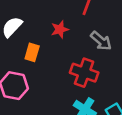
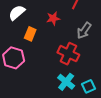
gray arrow: (101, 41) -> (84, 31), turned 78

